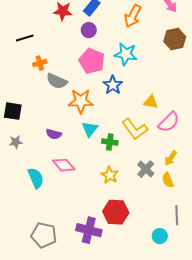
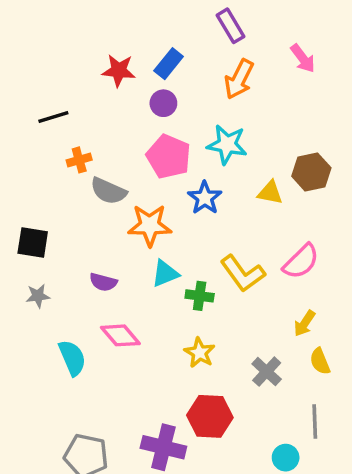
brown hexagon: (175, 39) -> (311, 172), moved
yellow triangle: (151, 102) -> (270, 193), moved
cyan triangle: (90, 129) -> (165, 274), turned 30
gray cross: (146, 169) -> (267, 372), moved
yellow semicircle: (168, 180) -> (320, 361), moved

